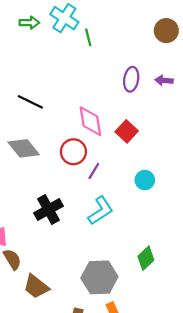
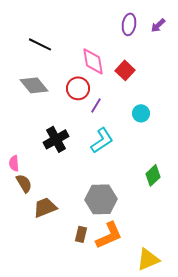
purple arrow: (164, 80) -> (158, 25), turned -49
green diamond: (146, 258) -> (153, 175), moved
brown trapezoid: (36, 286) -> (45, 207), turned 120

